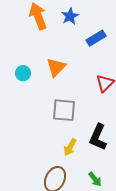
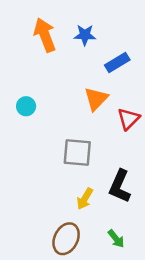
blue star: (70, 16) -> (85, 35), turned 30
orange triangle: (56, 67) -> (96, 99), moved

